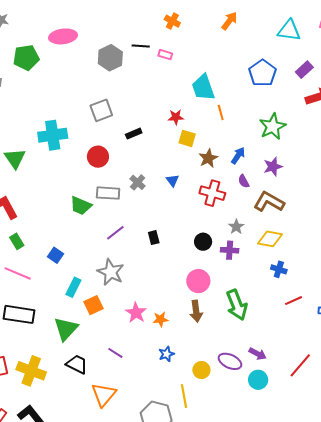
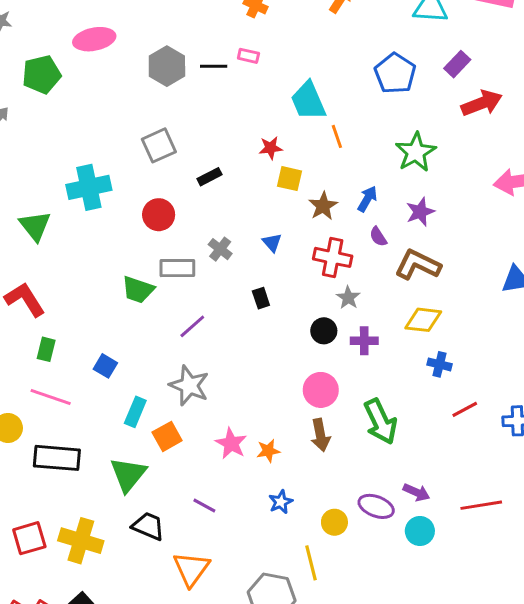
black line: (141, 46) -> (214, 66), moved
gray star: (236, 227) -> (348, 298), moved
black rectangle: (154, 238) -> (261, 298), moved
green rectangle: (17, 241) -> (46, 349), turned 49
red line: (300, 365) -> (481, 505), turned 44

